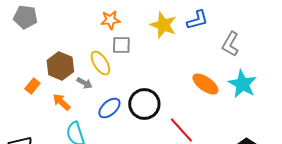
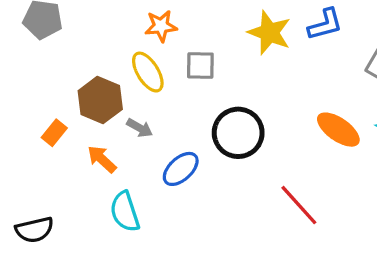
orange star: (110, 20) -> (161, 26), moved
yellow ellipse: (100, 63) -> (148, 72), moved
black circle: (144, 104) -> (238, 133), moved

